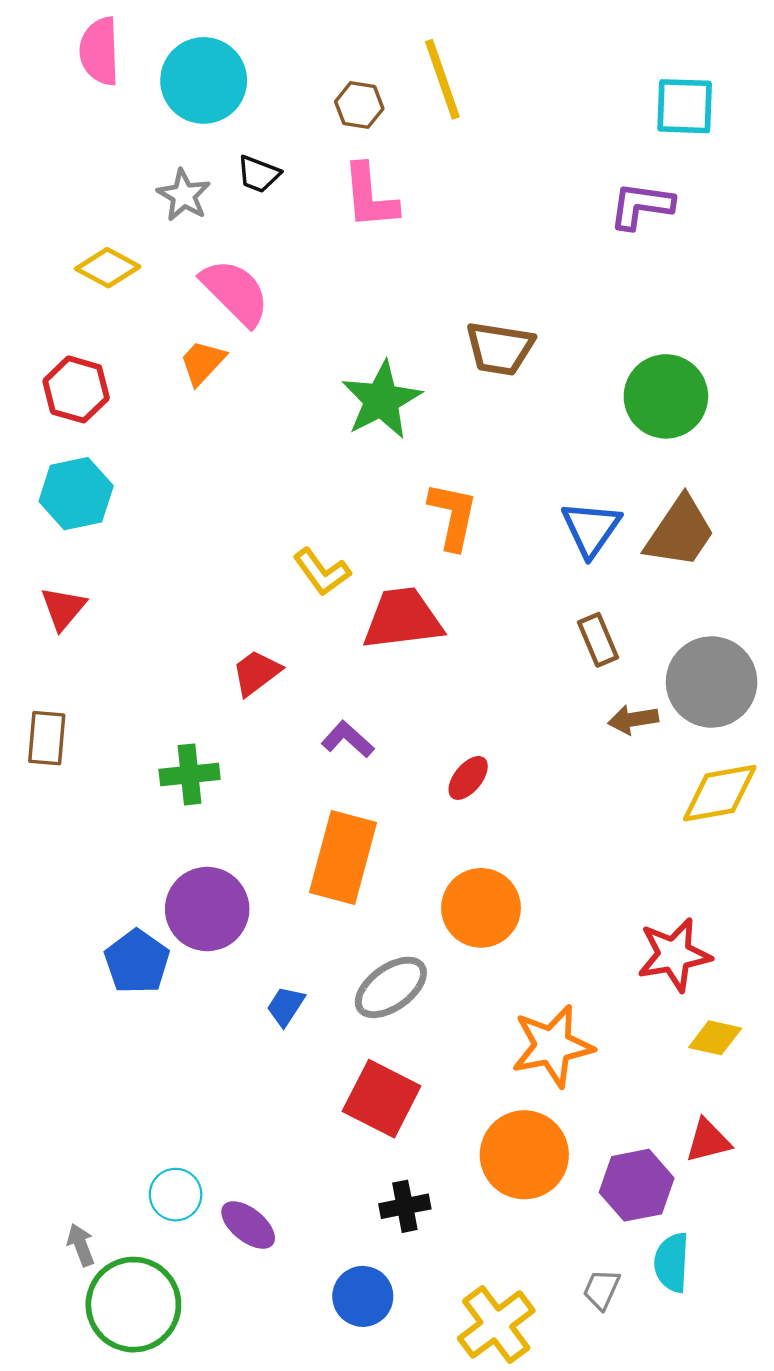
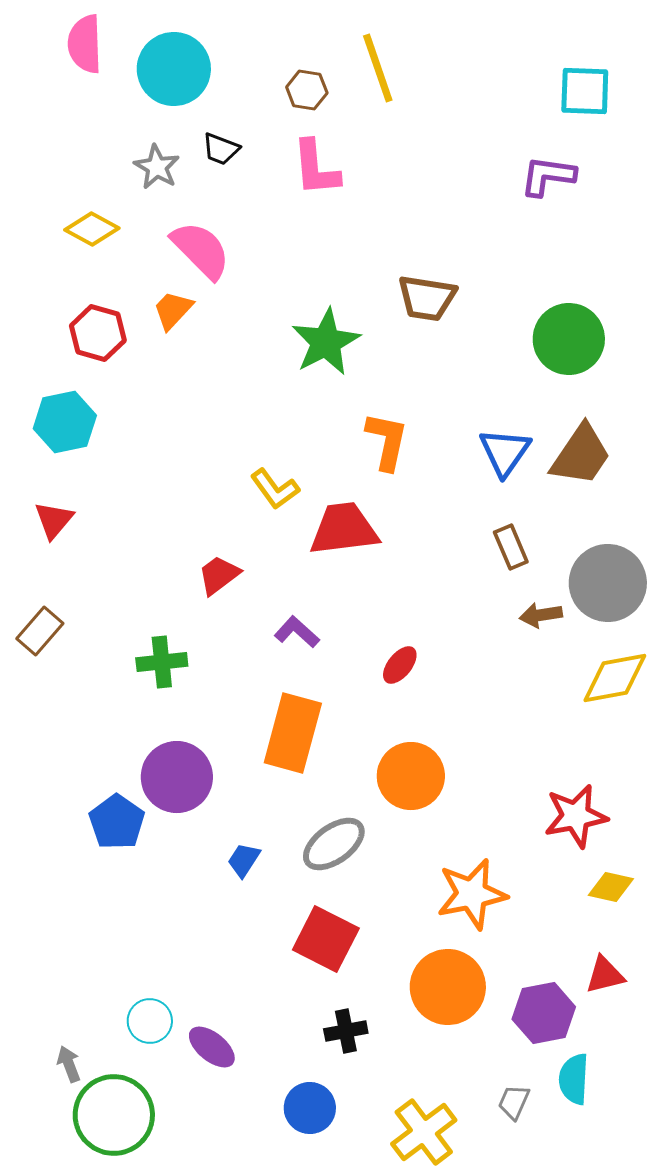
red hexagon: (76, 389) -> (98, 333), moved
brown rectangle: (47, 738) -> (40, 631), turned 36

